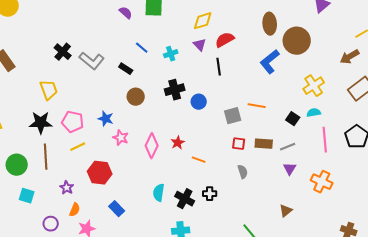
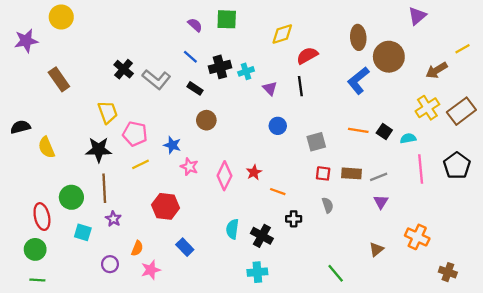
purple triangle: (200, 45) -> (270, 88), moved
blue line: (142, 48) -> (190, 57), moved
brown arrow: (350, 57) -> (436, 70), moved
yellow cross: (314, 86) -> (427, 108), moved
black cross: (175, 90) -> (220, 67), moved
orange line: (257, 106) -> (358, 130), moved
black square: (293, 119) -> (384, 132), moved
pink pentagon: (73, 122) -> (135, 134), moved
yellow line: (78, 147) -> (141, 164), moved
orange cross: (322, 182) -> (417, 237), moved
purple star: (67, 188) -> (113, 219), moved
black cross: (210, 194) -> (294, 219), moved

